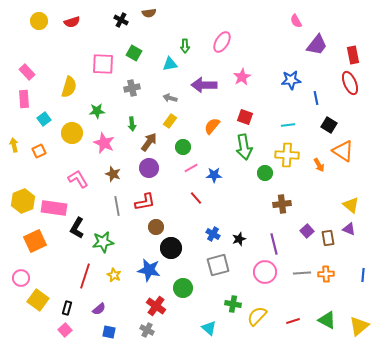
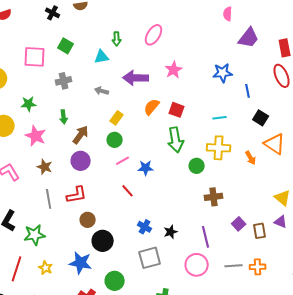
pink semicircle: (296, 21) -> (228, 14), turned 32
yellow rectangle: (170, 121) -> (117, 118), moved
orange semicircle: (212, 126) -> (152, 107), moved

